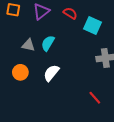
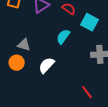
cyan semicircle: (48, 43) -> (63, 37), moved
gray triangle: (28, 45) -> (24, 45), moved

